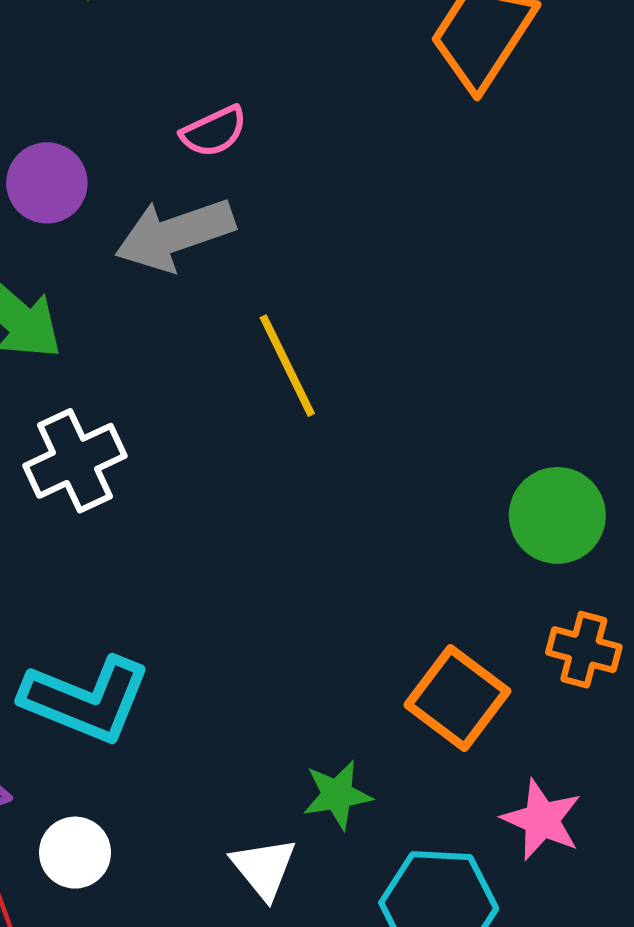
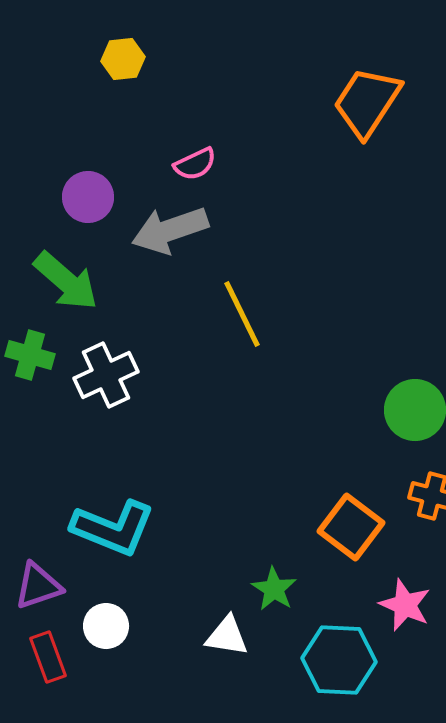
green star: (337, 795) -> (274, 589), turned -30
white triangle: (264, 868) -> (227, 636), turned -42

